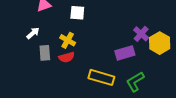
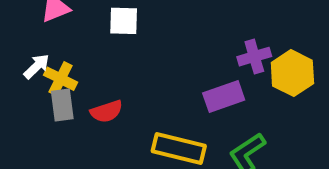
purple cross: (141, 34) -> (254, 57), turned 35
yellow cross: (68, 40) -> (61, 79), moved

